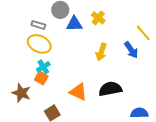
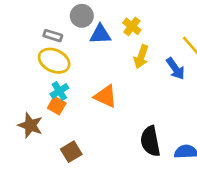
yellow arrow: (101, 52) -> (141, 57), moved
black semicircle: (110, 89) -> (150, 141), moved, turned -90
orange triangle: (78, 92) -> (106, 96), moved

